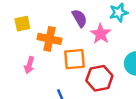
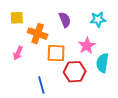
pink star: (101, 34) -> (87, 46), moved

